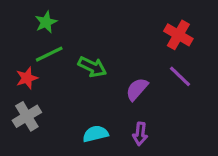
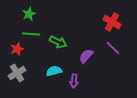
green line: (49, 54) -> (31, 34), turned 30
cyan semicircle: (95, 134) -> (54, 71), moved
purple arrow: (140, 134) -> (74, 81), moved

